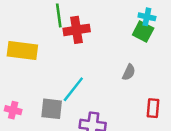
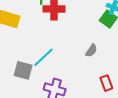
red rectangle: (153, 108) -> (106, 83), turned -35

